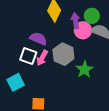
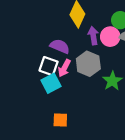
purple arrow: (75, 21) -> (93, 36), moved
cyan square: (16, 82) -> (51, 83), moved

